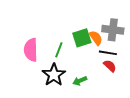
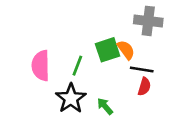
gray cross: (113, 30) -> (148, 21), moved
red semicircle: (110, 66) -> (144, 87), turned 64
green arrow: (80, 81) -> (105, 106), turned 72

